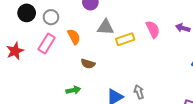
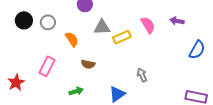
pink rectangle: (47, 44) -> (47, 66), moved
red star: (15, 51) -> (16, 82), moved
gray arrow: (139, 92) -> (142, 75), moved

